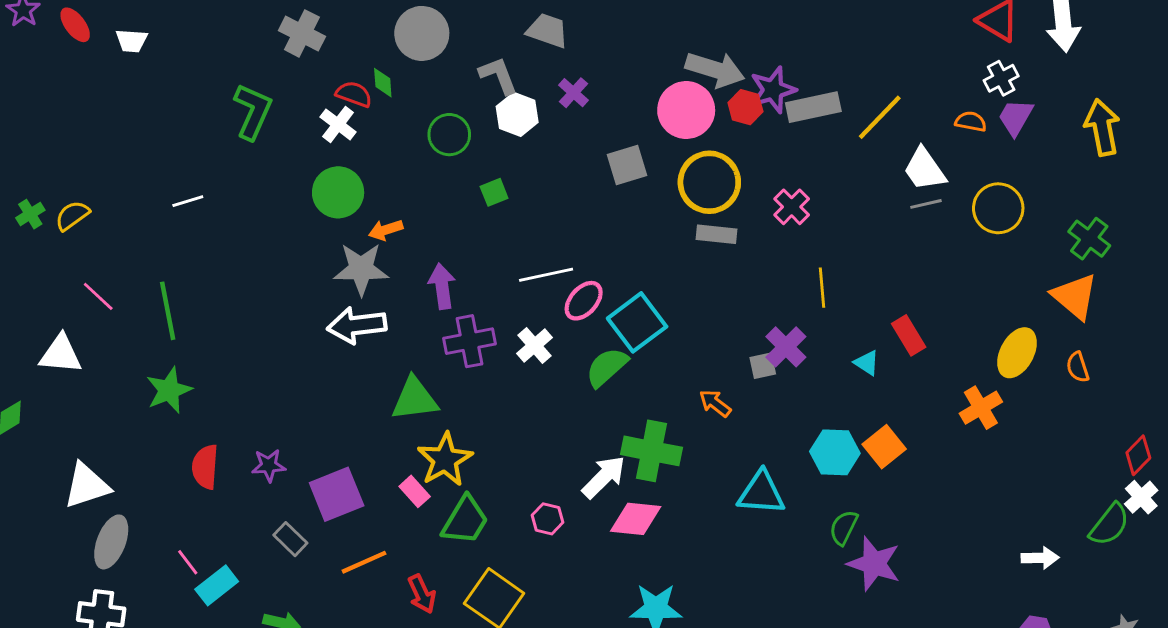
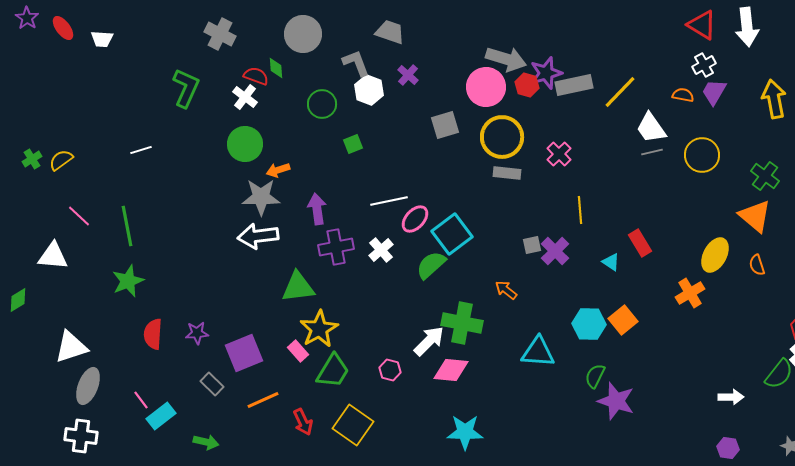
gray square: (763, 366) -> (532, 245), moved

